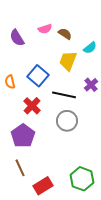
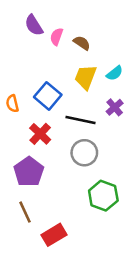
pink semicircle: (45, 29) -> (57, 37), turned 128
purple semicircle: (17, 38) -> (34, 25), moved
cyan semicircle: (90, 48) -> (115, 73), moved
green hexagon: (82, 179) -> (103, 196), moved

